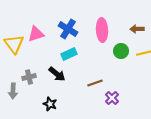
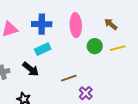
blue cross: (68, 29) -> (42, 24), turned -30
brown arrow: (137, 29) -> (111, 24), turned 40

